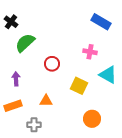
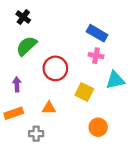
black cross: (11, 22) -> (23, 17), moved
blue rectangle: (101, 22) -> (97, 33), moved
red circle: (52, 64) -> (55, 68), size x1.5
cyan triangle: (108, 75) -> (115, 80), turned -42

